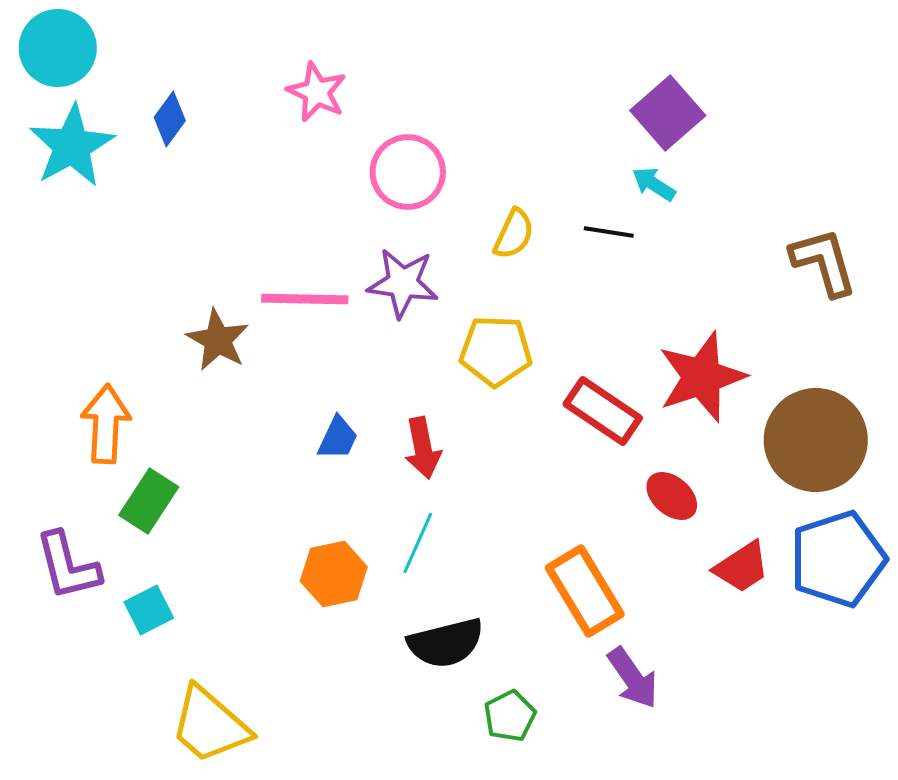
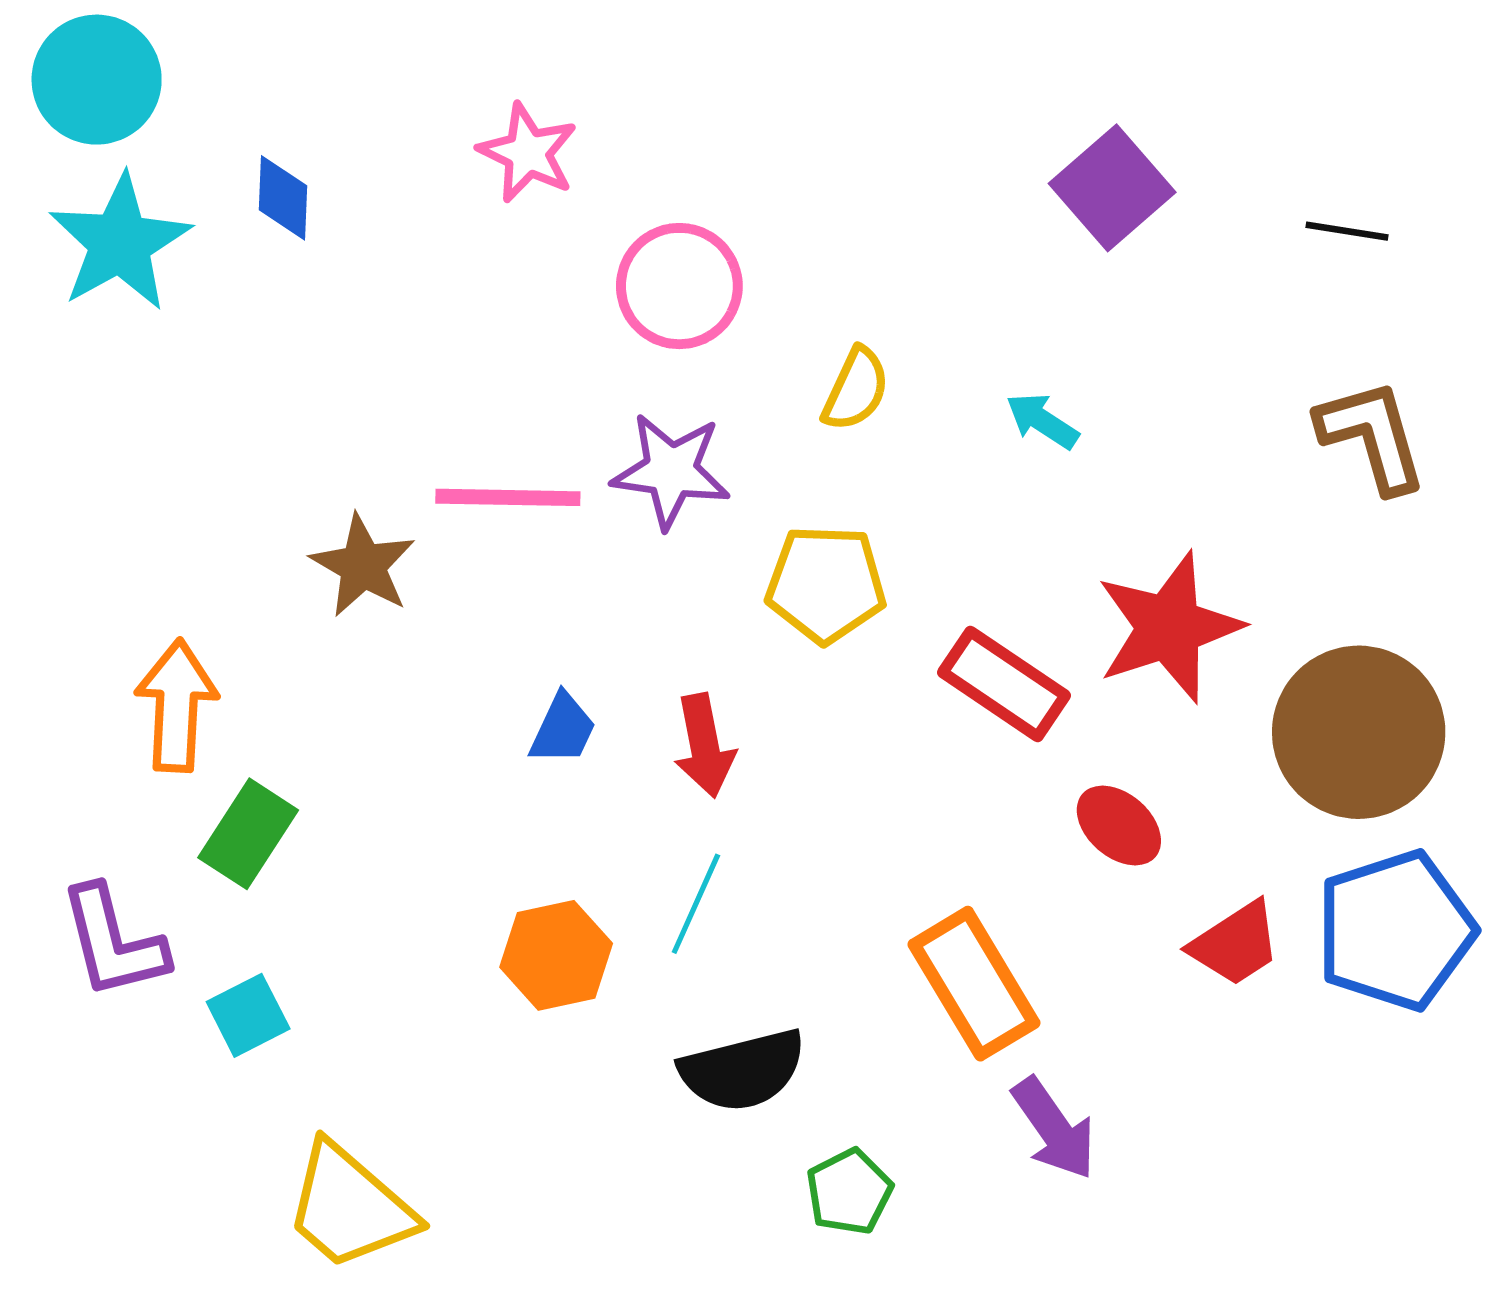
blue diamond: (170, 119) -> (283, 198), turned -34
cyan arrow: (654, 184) -> (1042, 421), moved
black line: (609, 232) -> (1347, 231), moved

